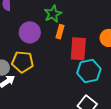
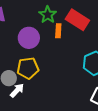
red rectangle: (78, 49) -> (77, 20), moved, turned -50

